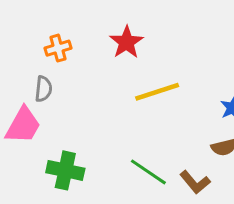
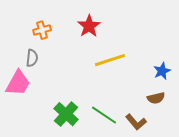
green cross: (65, 170) -> (66, 114), moved, turned 30

